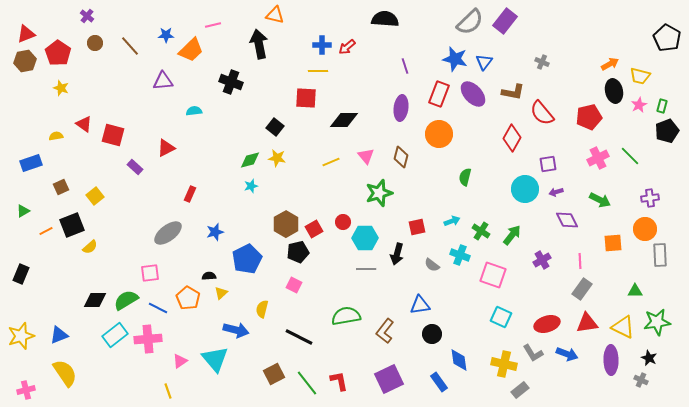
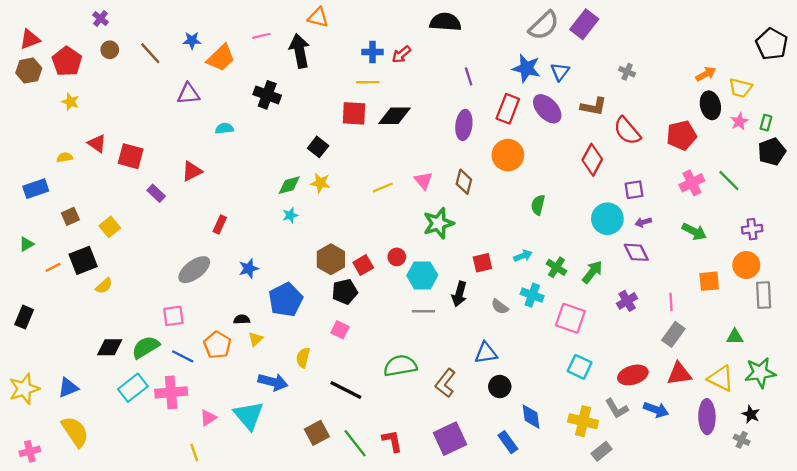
pink line: (213, 25) -> (261, 36), moved
black diamond: (344, 120) -> (394, 116), moved
purple diamond: (567, 220) -> (636, 252), moved

